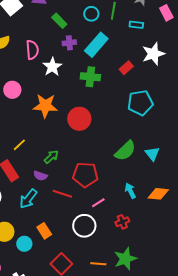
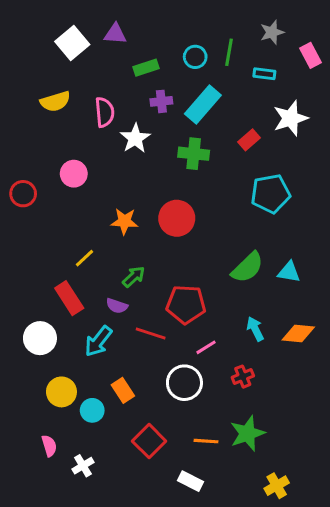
green rectangle: (59, 21) -> (146, 68), turned -63
orange star: (45, 106) -> (124, 221), moved, size x0.7
cyan triangle: (152, 154) -> (289, 272), turned -42

